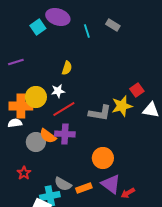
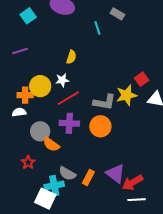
cyan square: (38, 27) -> (28, 16), moved
cyan line: (87, 31) -> (97, 28), moved
orange cross: (21, 106) -> (25, 95), size x0.7
orange semicircle: (48, 136) -> (51, 144), moved
orange circle: (103, 158) -> (100, 126), moved
orange rectangle: (84, 188) -> (88, 178), turned -42
red arrow: (128, 193) -> (133, 183), size x1.5

